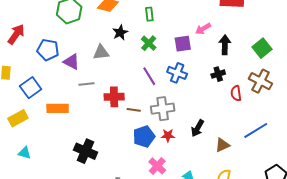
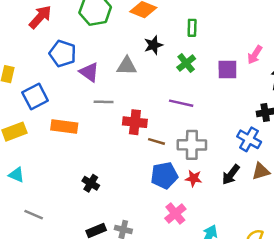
pink arrow: (203, 29) -> (255, 55), turned -35
red arrow: (16, 34) -> (40, 17), moved
blue cross: (177, 73) -> (249, 139), moved
purple line: (149, 76) -> (181, 103), turned -54
brown triangle: (222, 145) -> (261, 171), moved
black cross: (86, 151) -> (91, 183), size x0.6

